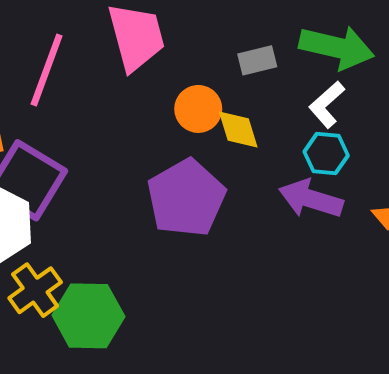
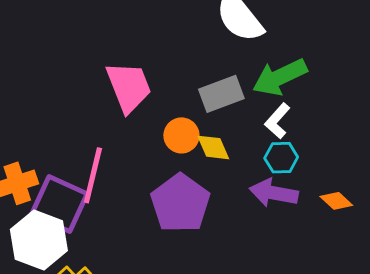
green arrow: (337, 47) -> (280, 77), turned 148
gray rectangle: (257, 60) -> (221, 94), size x1.5
pink line: (47, 70) -> (93, 175), moved

